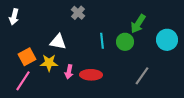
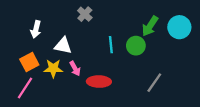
white arrow: (14, 17) -> (36, 29), moved
cyan circle: (167, 40) -> (179, 27), moved
pink arrow: (69, 72) -> (75, 68), moved, turned -40

